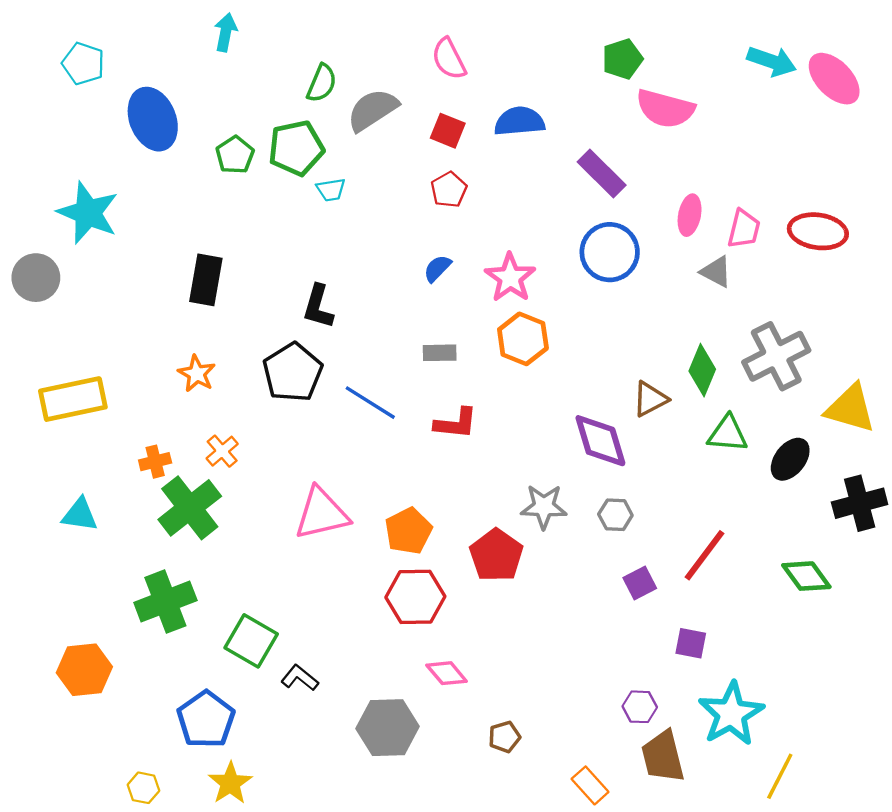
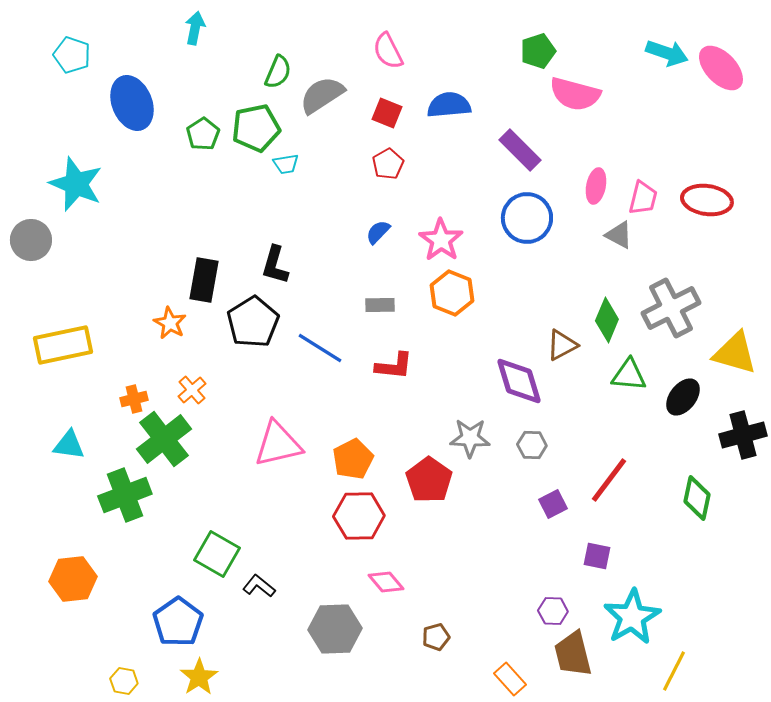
black rectangle: (206, 280) -> (204, 280), moved
green diamond: (806, 576) -> (697, 498), turned 48
green cross: (165, 602) -> (125, 495), moved

